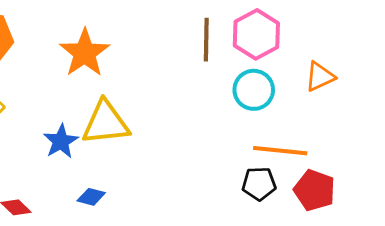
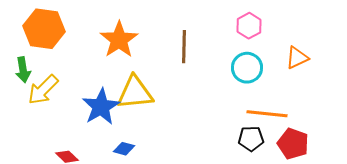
pink hexagon: (256, 34) -> (249, 26), size x0.7
brown line: (206, 40) -> (184, 47), moved
blue star: (61, 141) -> (101, 107), size x1.4

